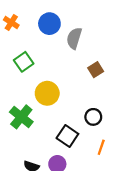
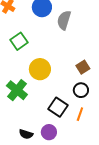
brown square: (96, 70) -> (83, 67), moved
orange line: (101, 147) -> (80, 114), moved

